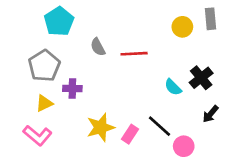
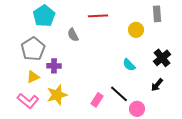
yellow circle: (182, 27) -> (136, 30), moved
red line: (134, 54) -> (98, 16), moved
black cross: (201, 78) -> (162, 58), moved
yellow star: (101, 127) -> (57, 95), moved

